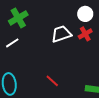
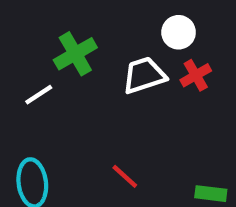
white circle: (85, 14) -> (179, 32), moved
green cross: (18, 18) -> (75, 54), moved

